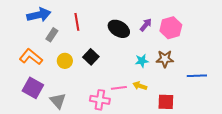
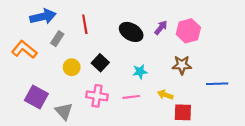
orange L-shape: (31, 57) -> (24, 50), moved
cyan star: (142, 61) -> (140, 72), moved
yellow arrow: (140, 86) -> (165, 95), moved
pink cross: (100, 100) -> (97, 96), moved

